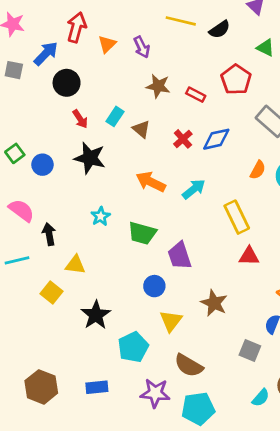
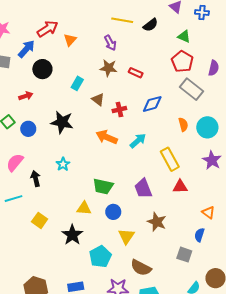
red arrow: (77, 27) -> (48, 29), turned 45
purple arrow: (142, 47) -> (110, 43), moved
red pentagon: (236, 80) -> (182, 61), moved
cyan rectangle: (115, 116) -> (77, 83), moved
red arrow: (80, 119) -> (26, 96), moved, turned -72
red cross: (183, 139) -> (119, 109), moved, turned 32
orange semicircle: (258, 170) -> (183, 125), turned -40
pink semicircle: (21, 210) -> (15, 162), turned -84
cyan star: (101, 216) -> (63, 164), moved
green trapezoid: (142, 233) -> (103, 186), moved
purple trapezoid: (180, 256) -> (143, 188), moved
yellow triangle: (75, 265) -> (84, 208), moved

